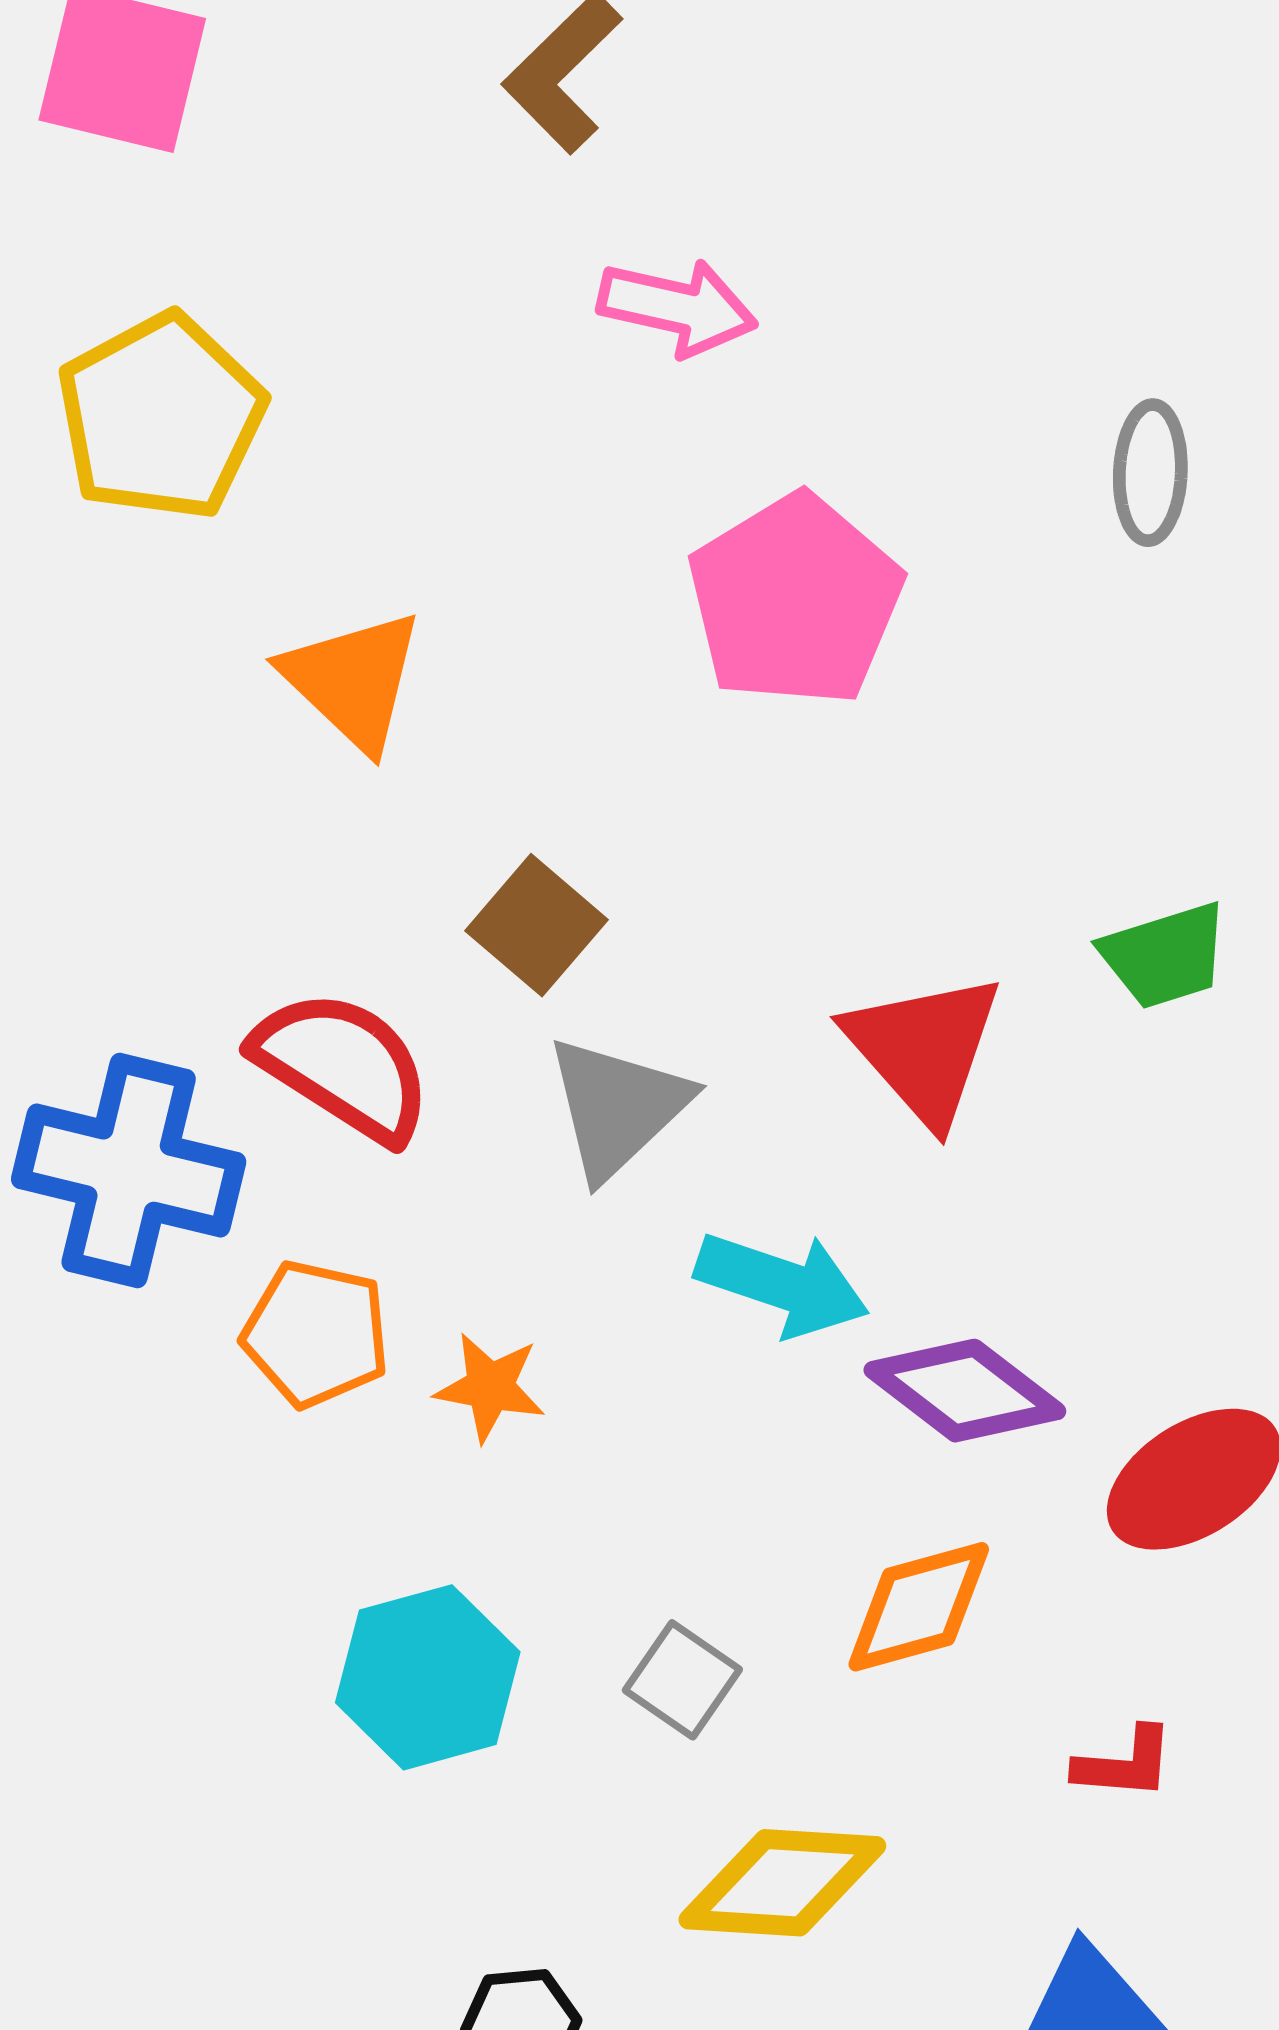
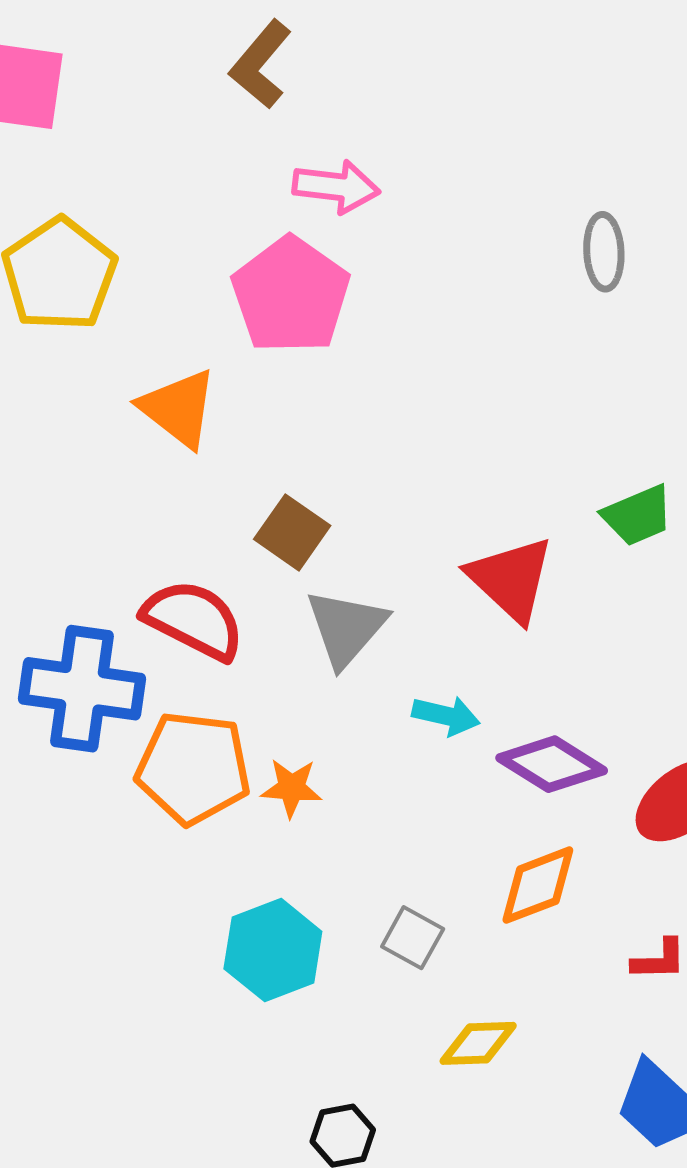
pink pentagon: (795, 600) -> (291, 295), moved
cyan arrow: (782, 1284) -> (446, 716), size x0.7
orange pentagon: (316, 1334) -> (193, 768), size x1.4
yellow diamond: (782, 1883) -> (478, 1043), size x0.7

